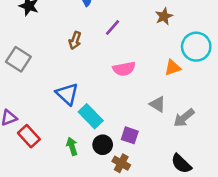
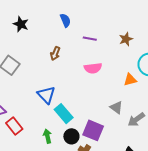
purple line: (112, 28) -> (90, 39), moved, turned 56
pink semicircle: (124, 69) -> (93, 68), moved
purple square: (130, 135) -> (93, 130), size x1.5

